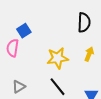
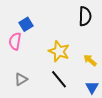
yellow arrow: (89, 54) -> (90, 60), moved, turned -72
yellow star: (57, 58) -> (59, 51), turned 30

